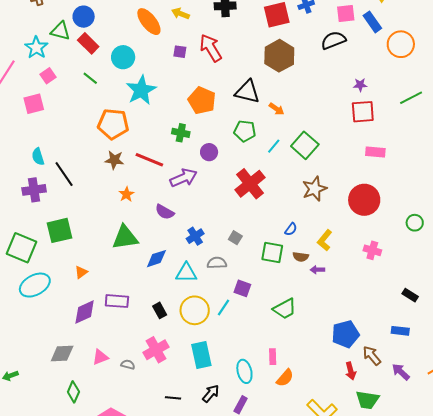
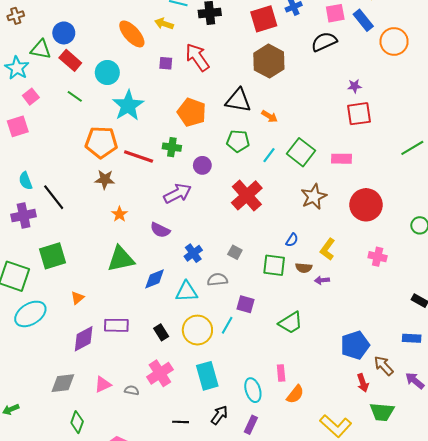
green line: (411, 98) -> (412, 148), moved
pink rectangle: (375, 152) -> (342, 159), moved
red line: (149, 160) -> (139, 156), moved

